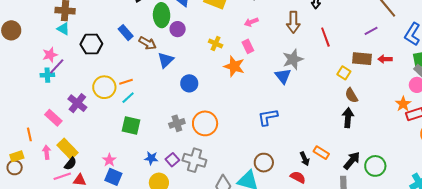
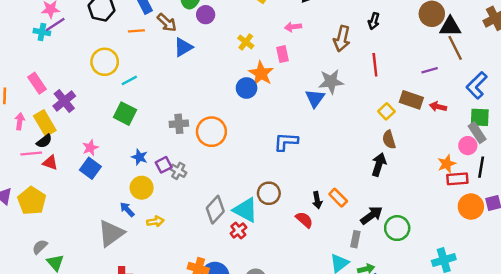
orange line: (126, 82) -> (136, 31), moved
blue circle: (189, 83) -> (247, 88), moved
purple cross: (77, 103) -> (64, 101), moved
gray cross: (194, 160) -> (178, 171), moved, size x0.6

